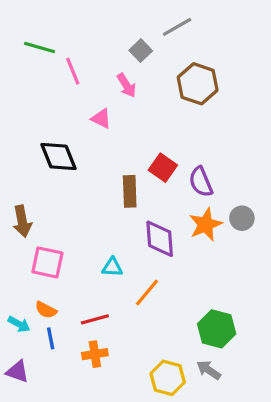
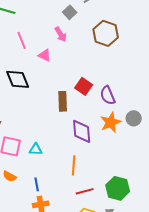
pink line: (73, 71) -> (22, 40), moved
cyan triangle: (112, 267) -> (36, 149), moved
orange line: (147, 292) -> (74, 165), turned -36
red line: (95, 319) -> (85, 191), moved
blue line: (51, 338) -> (37, 184), moved

